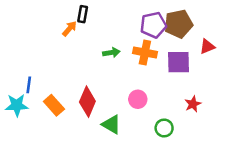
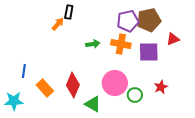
pink circle: (138, 99) -> (115, 83), size x1.6
cyan star: (17, 105) -> (14, 101), moved
green circle: (164, 128) -> (135, 95), moved

